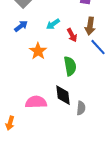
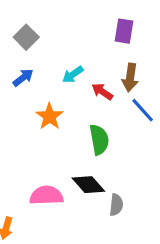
red arrow: (72, 35) -> (102, 92), turned 152
black diamond: (63, 95) -> (88, 185), turned -35

